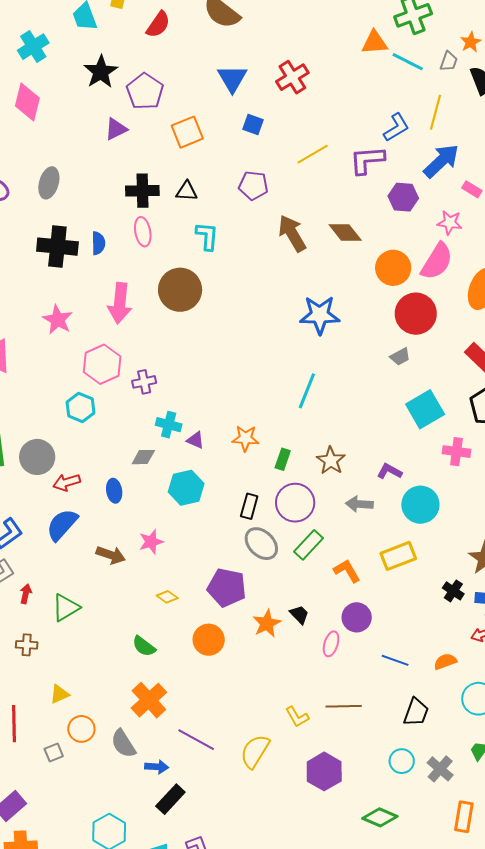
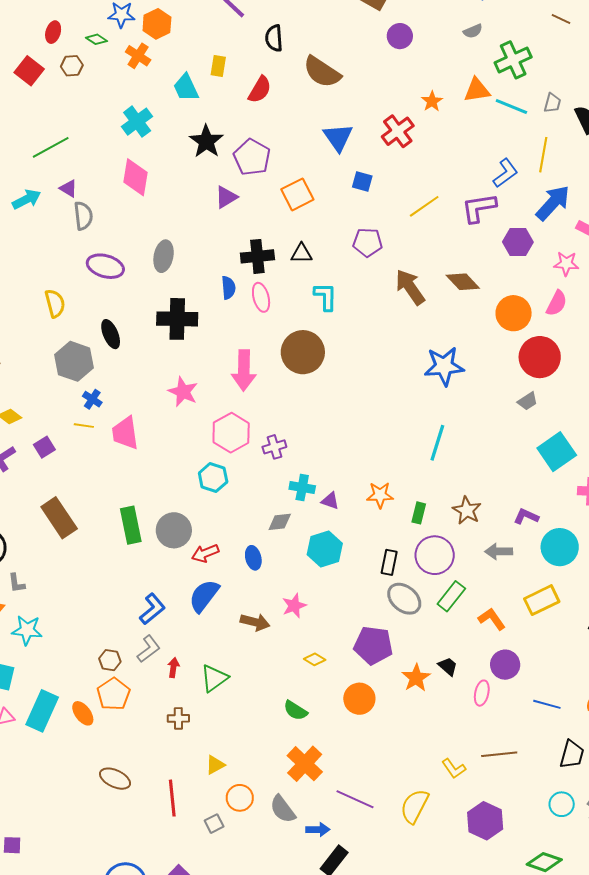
orange star: (471, 42) -> (432, 101), moved
blue semicircle: (98, 243) -> (228, 288), moved
pink semicircle: (437, 261) -> (557, 303), size x0.7

